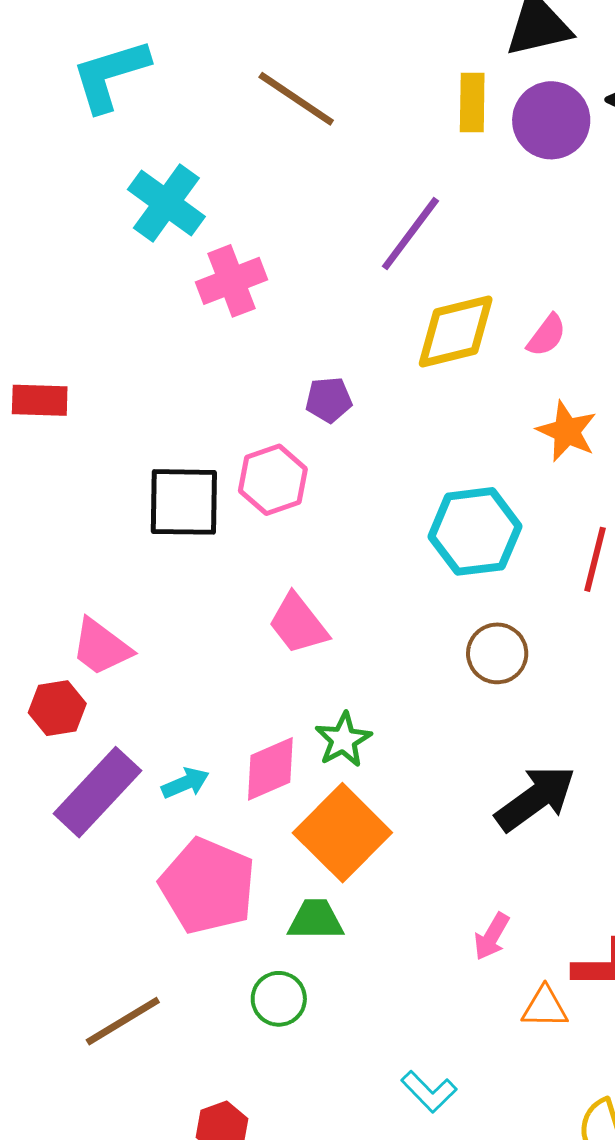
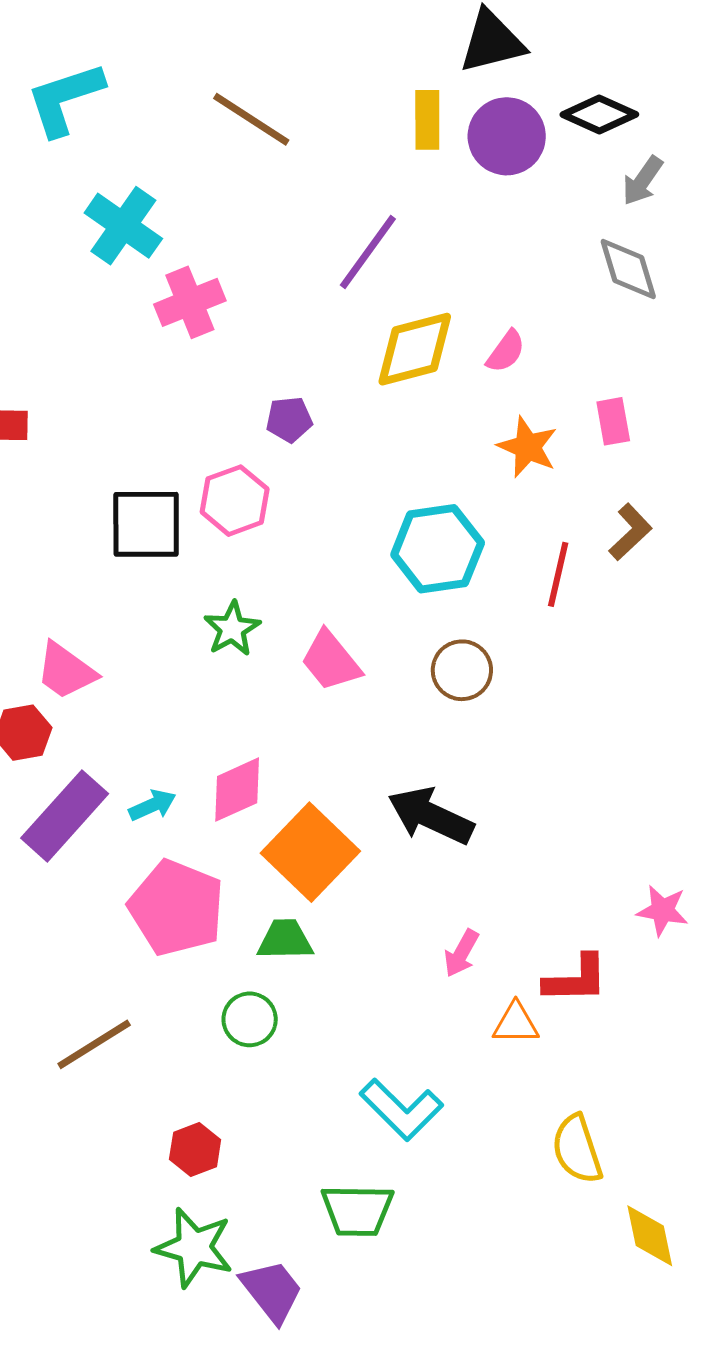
pink trapezoid: (298, 624) -> (331, 661), moved
green star: (343, 740) -> (232, 629), moved
black arrow: (535, 798) -> (431, 816), moved, turned -118
cyan L-shape: (429, 1092) -> (401, 1110), size x1.5

